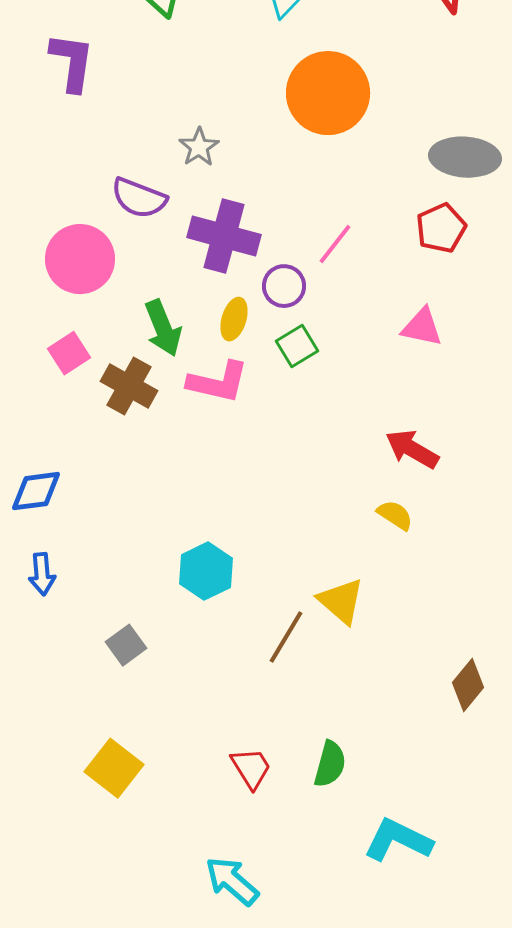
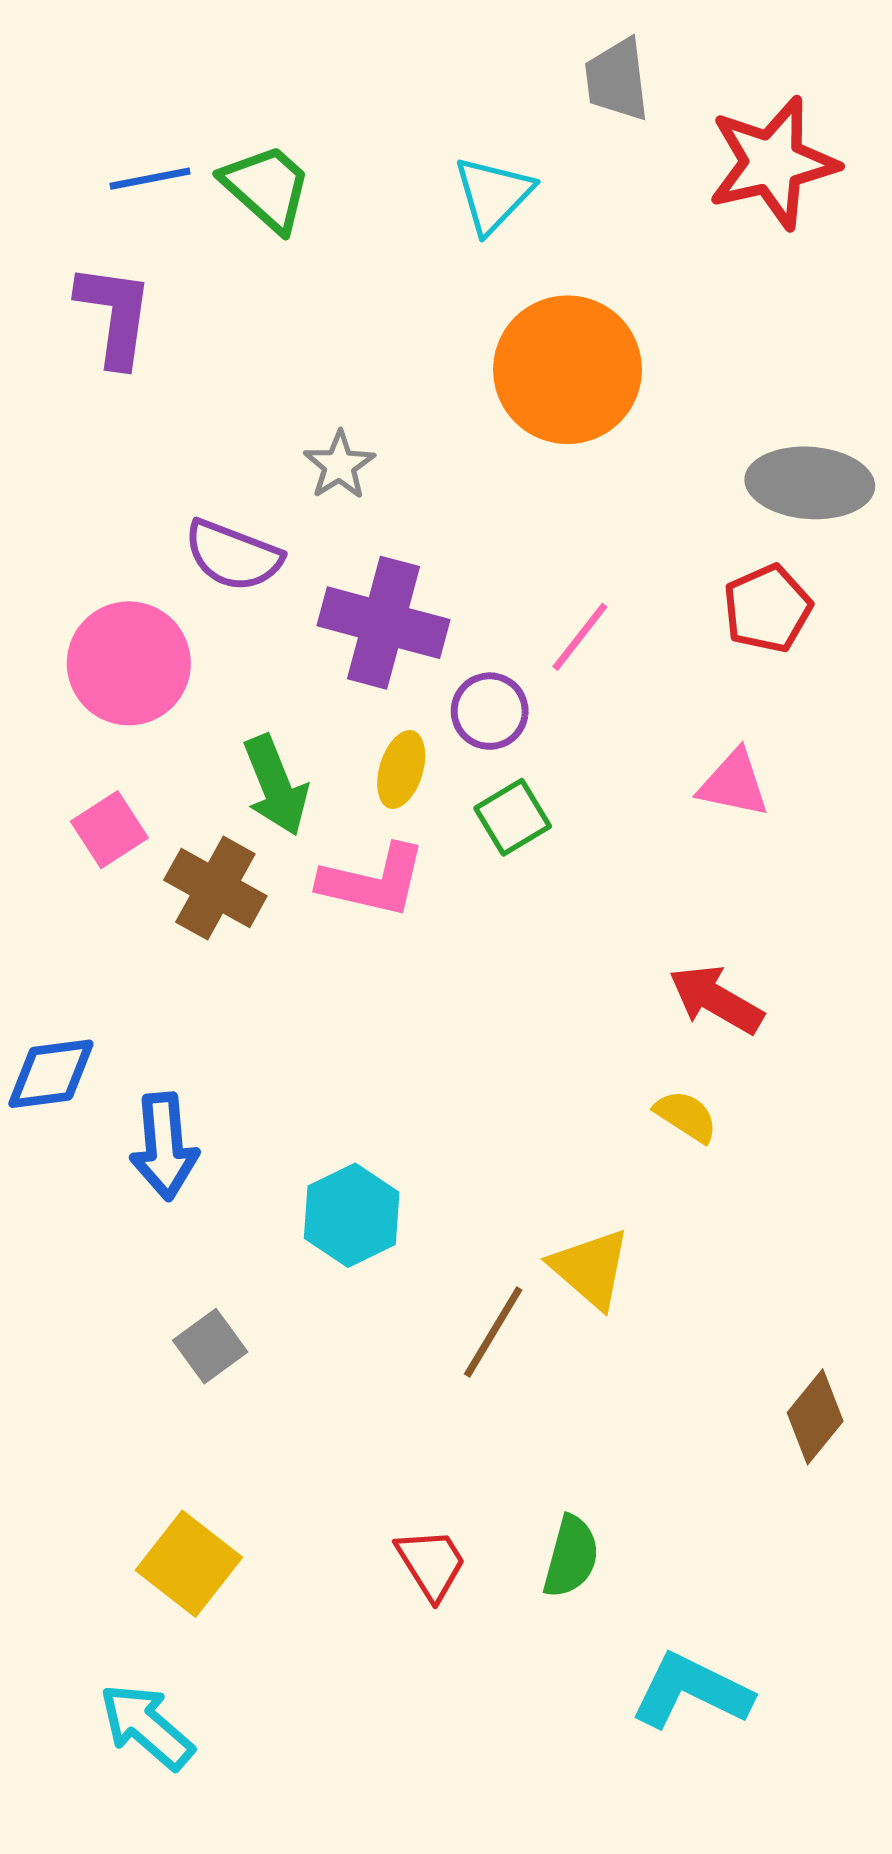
blue arrow: (42, 574) -> (164, 1146), moved, size x1.4
cyan arrow: (232, 881) -> (146, 1726), moved

